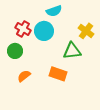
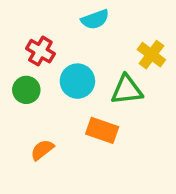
cyan circle: (44, 31) -> (77, 81), moved
orange semicircle: (24, 76) -> (42, 150), moved

